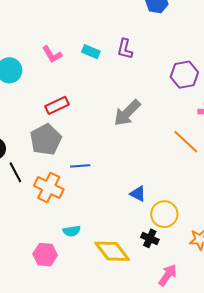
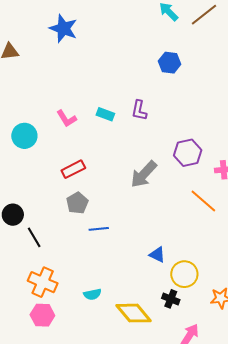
purple hexagon: (184, 75) -> (188, 153), moved
gray pentagon: (46, 140) -> (77, 203), moved, size x0.7
orange cross: (49, 188) -> (43, 282), moved
pink hexagon: (45, 255) -> (42, 315), moved

